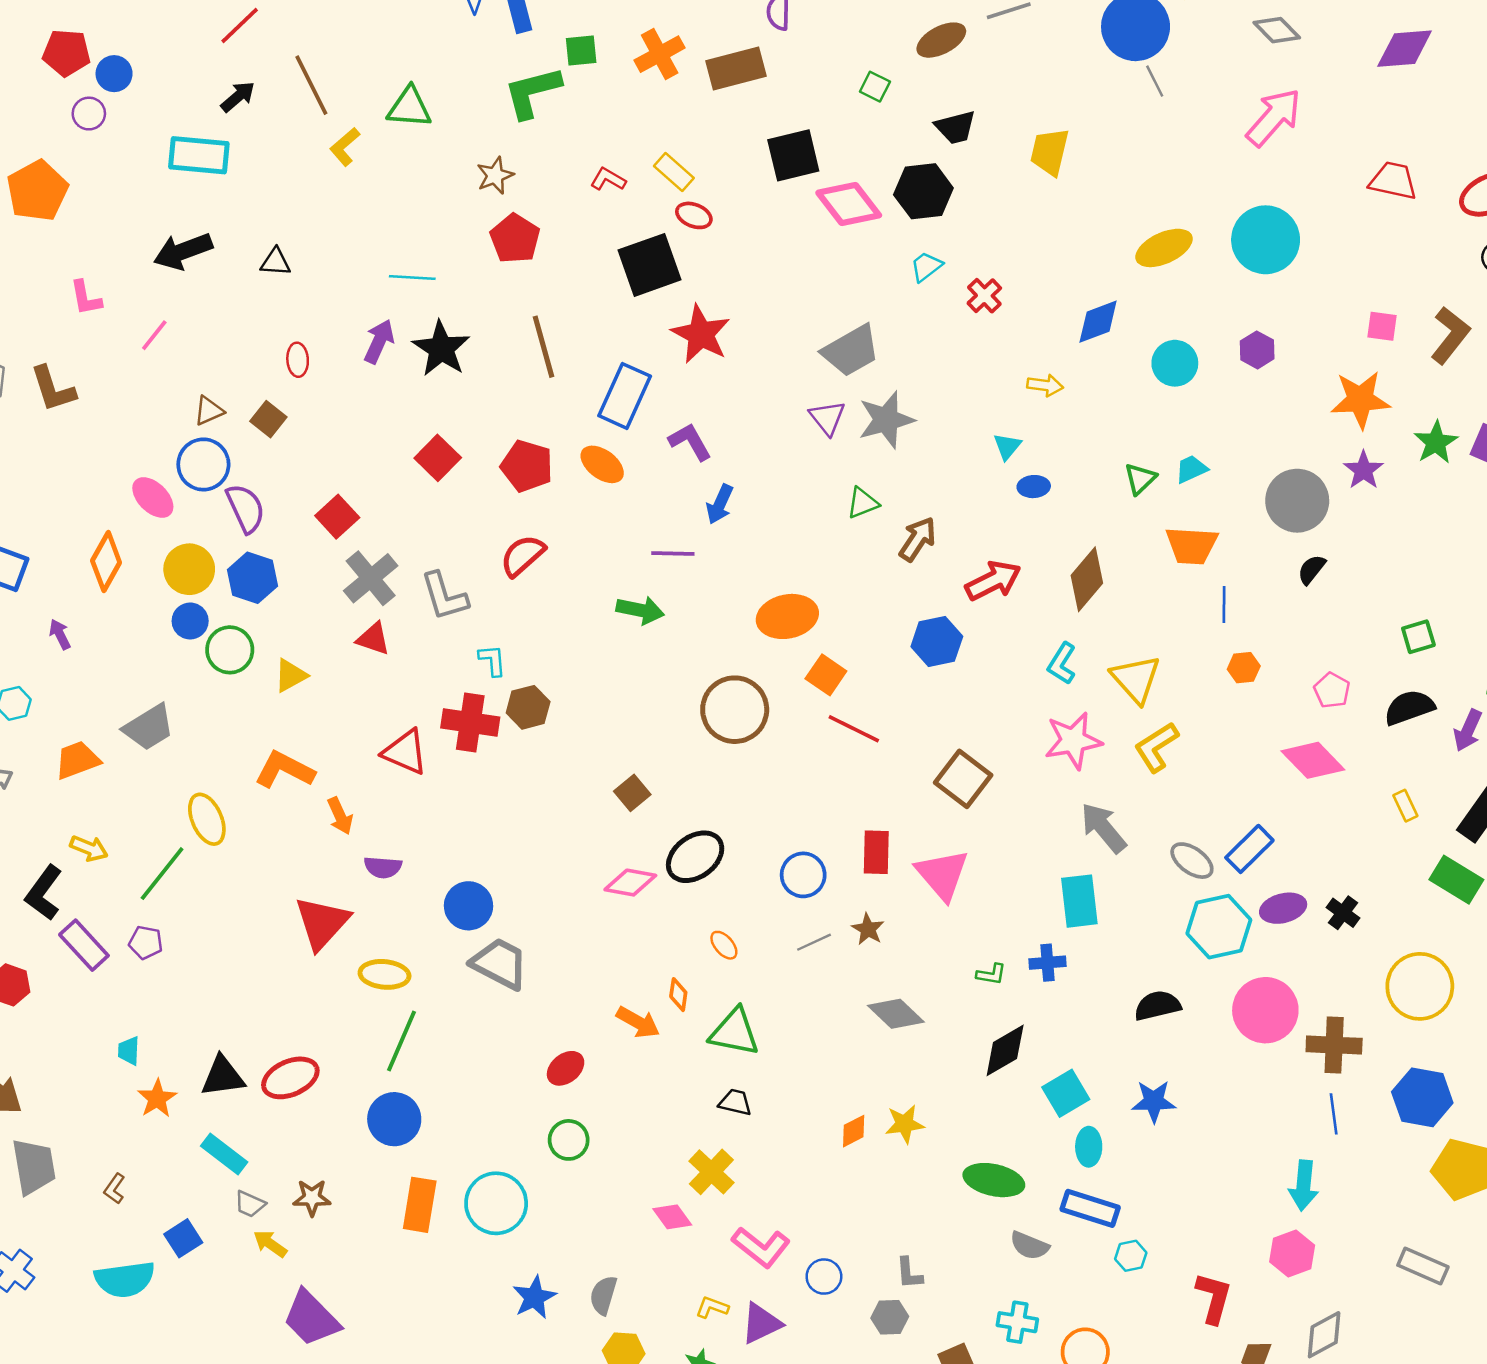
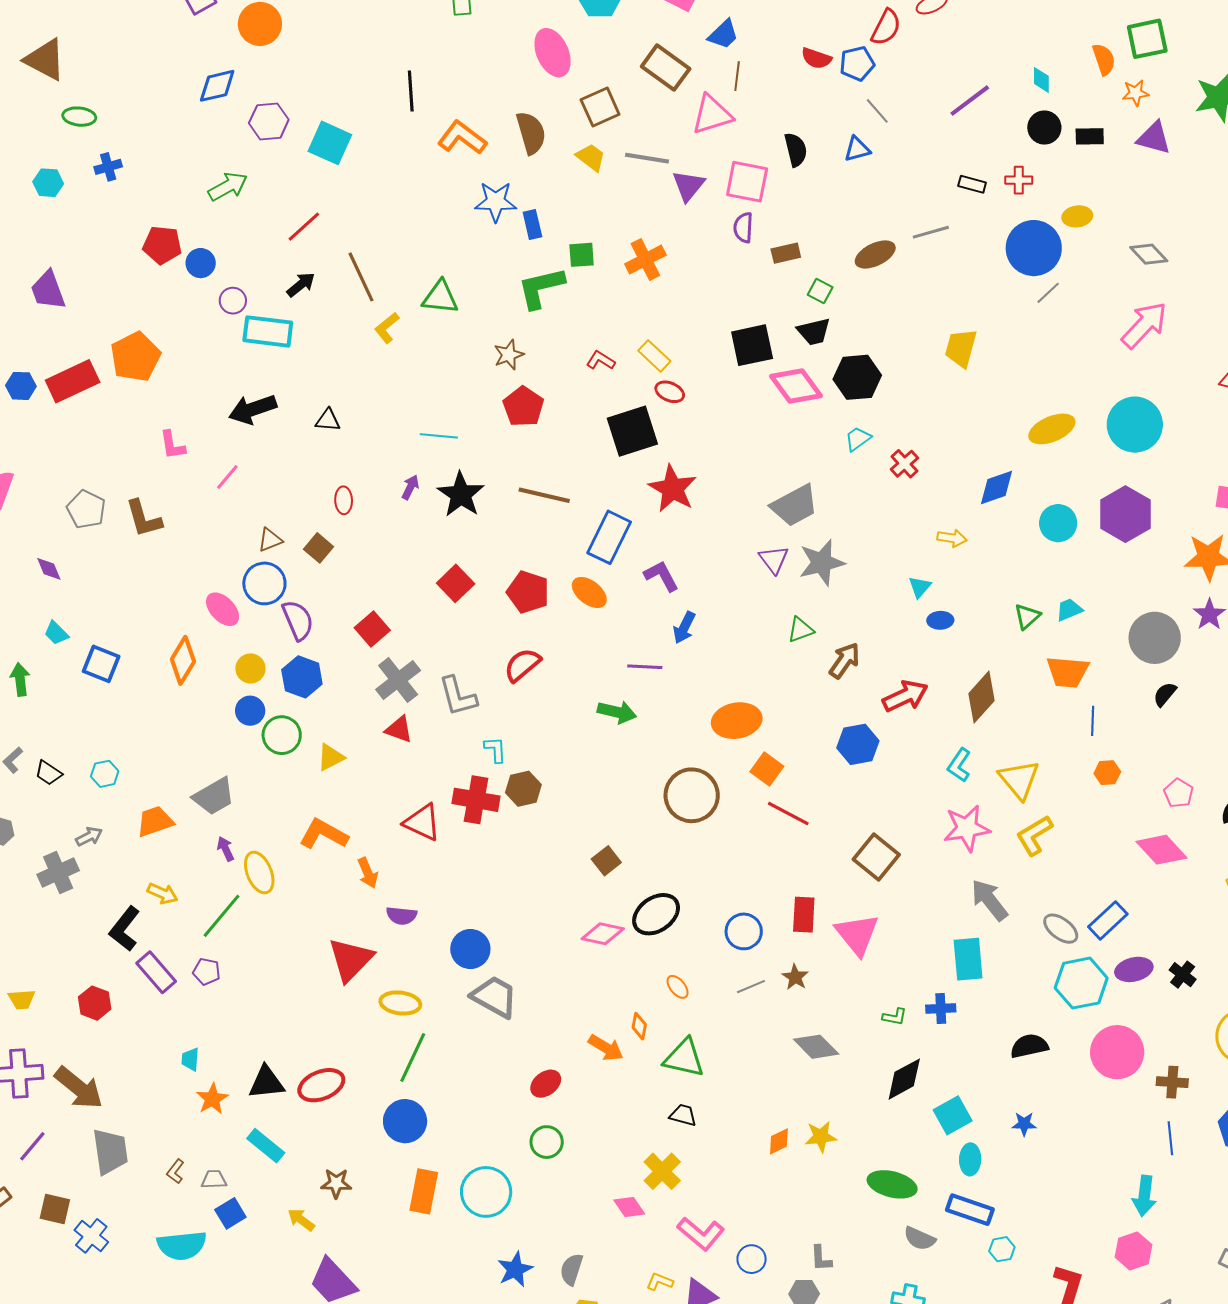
brown rectangle: (736, 69) -> (786, 253), moved, size x0.6
gray line: (1155, 81) -> (1048, 293), turned 72
purple circle: (89, 114) -> (233, 301), moved
black trapezoid: (955, 127) -> (814, 332), moved
purple arrow: (379, 341) -> (410, 487), size x0.7
brown line: (544, 347) -> (544, 495), turned -63
purple hexagon: (1257, 350) -> (1125, 514), size x1.8
yellow circle: (189, 569) -> (250, 668), size x0.7
purple arrow: (60, 634) -> (226, 849), moved
brown cross: (1334, 1045) -> (1172, 1082), size x0.7
blue star: (1154, 1101) -> (1024, 1124), size x0.7
gray trapezoid: (250, 1204) -> (214, 1179), moved, turned 152

